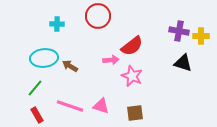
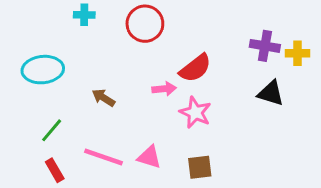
cyan cross: (57, 24) -> (84, 15), moved
cyan ellipse: (44, 58) -> (43, 70), moved

